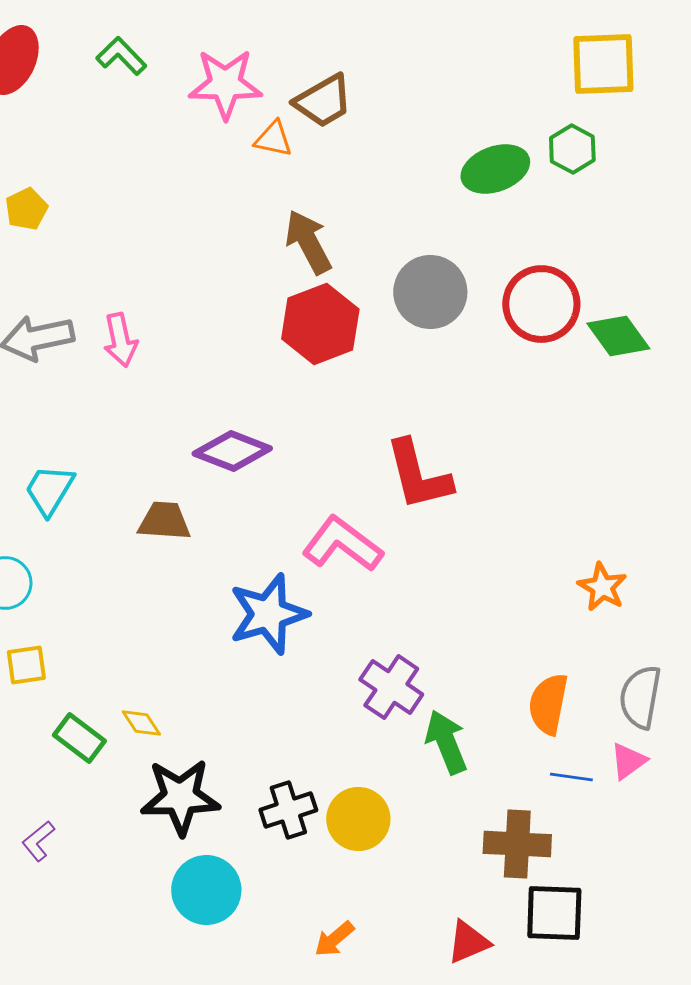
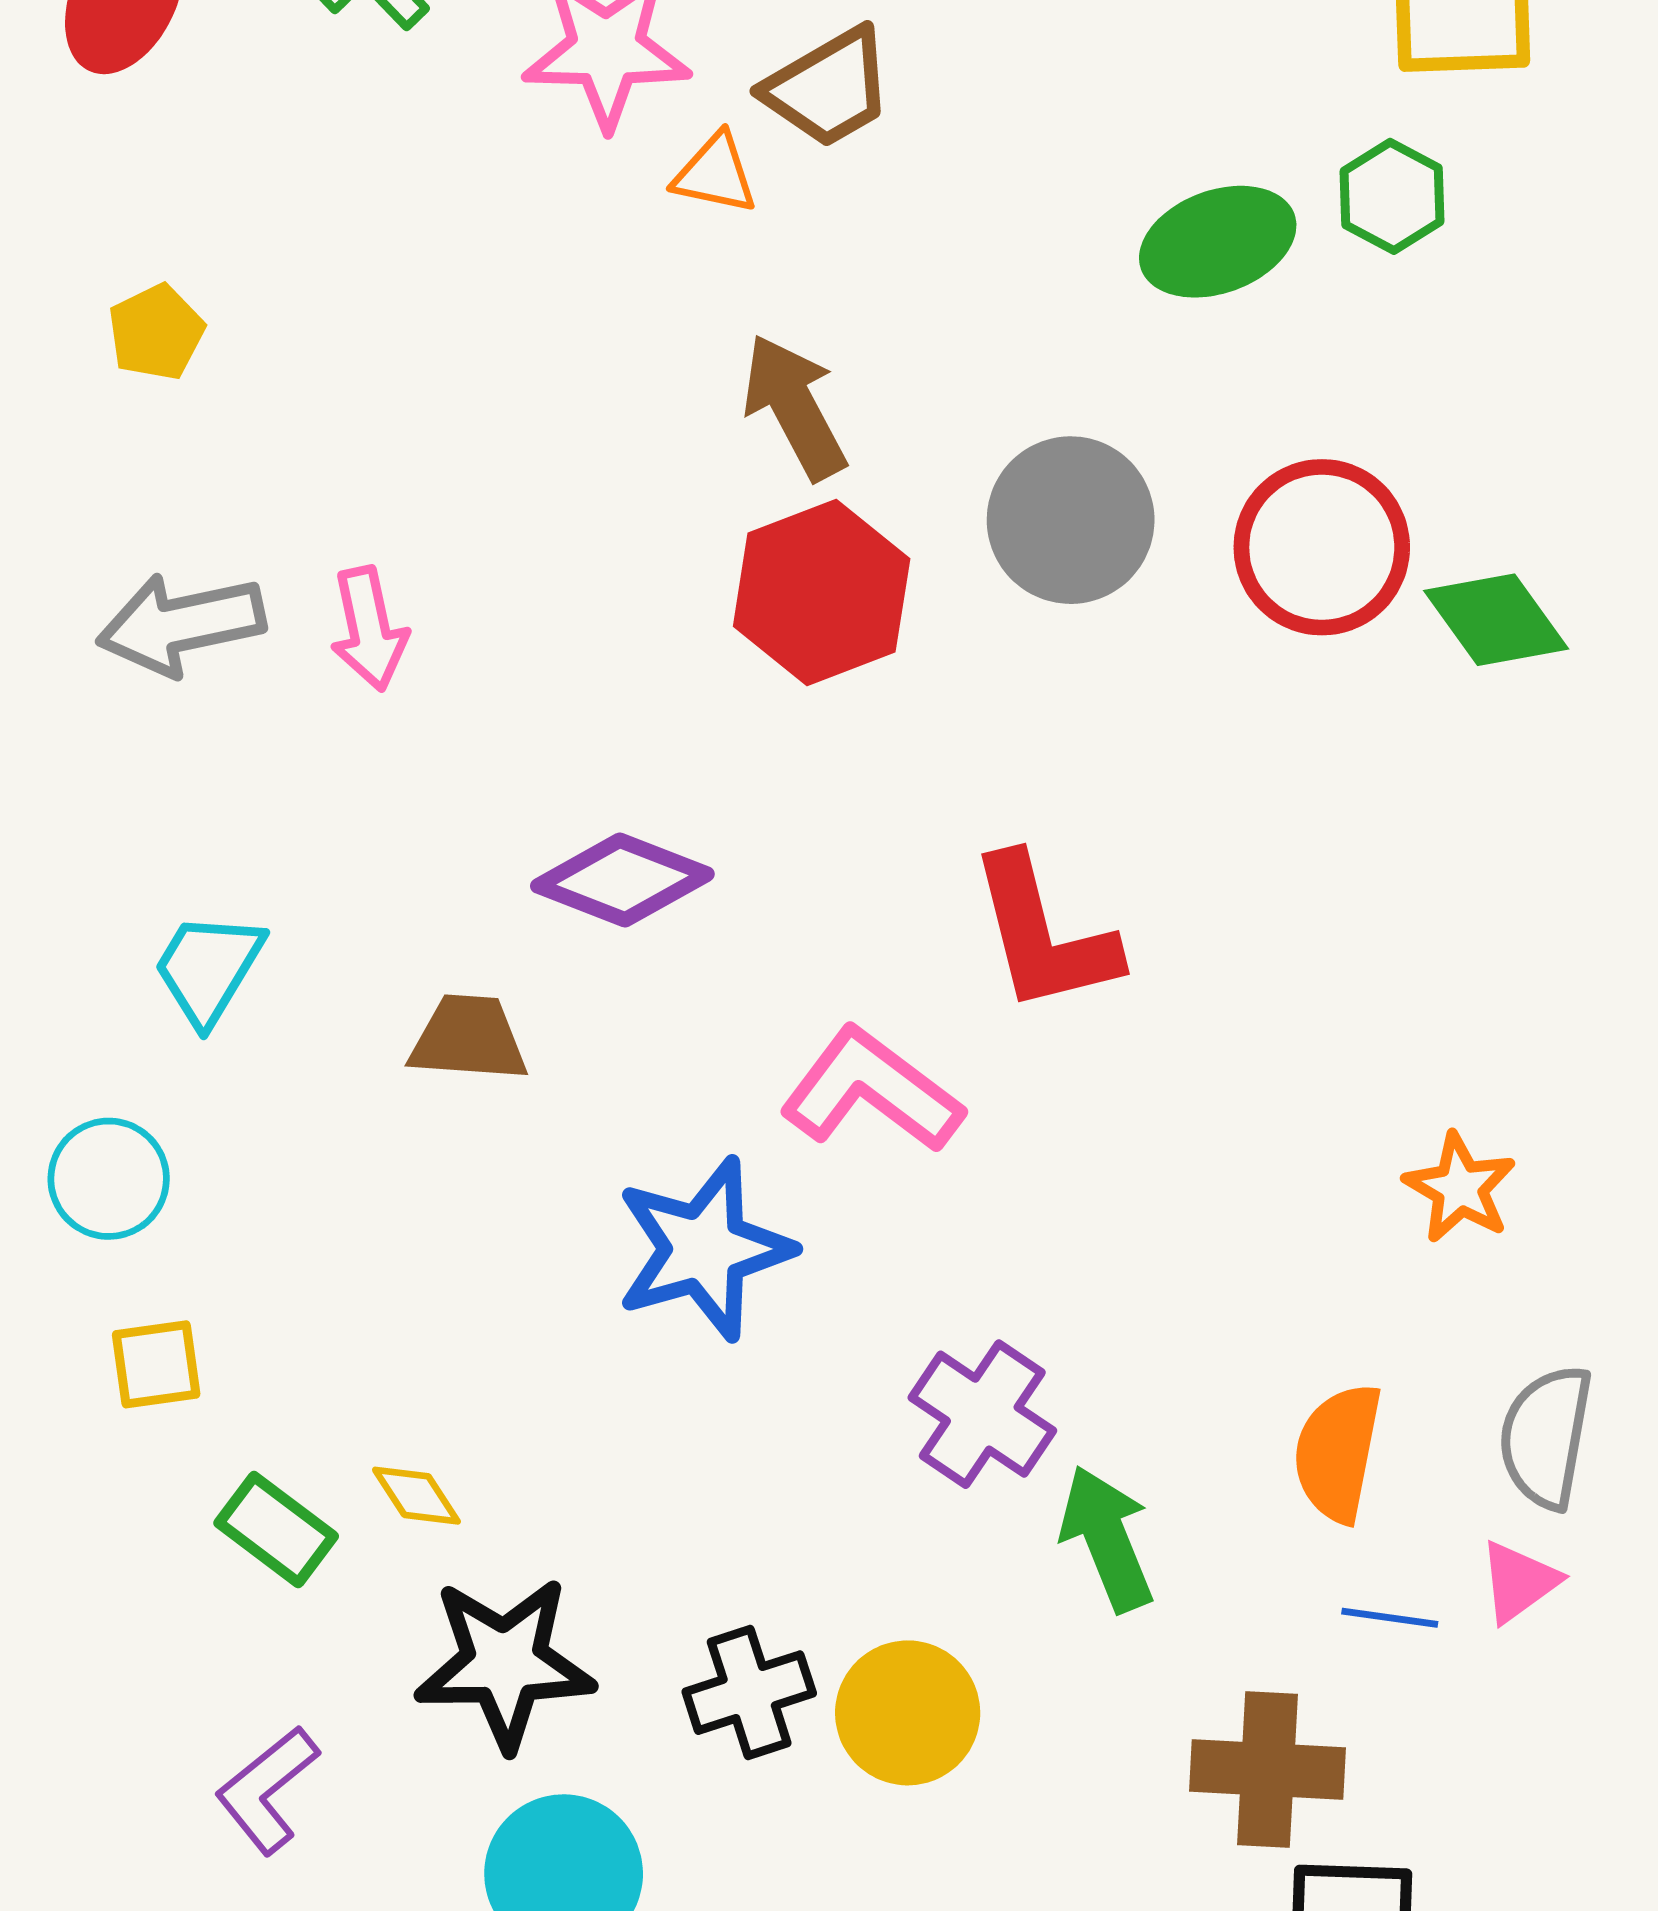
purple L-shape: (38, 841) -> (267, 1790), moved, size x1.4

